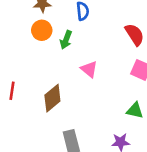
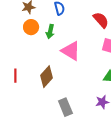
pink triangle: (89, 69) -> (71, 51), size x1.5

